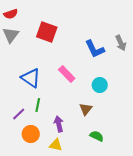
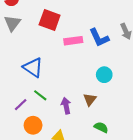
pink rectangle: (67, 74) -> (73, 41), moved, turned -54
green line: (38, 105) -> (40, 95), turned -64
purple arrow: (59, 124) -> (66, 106), moved

